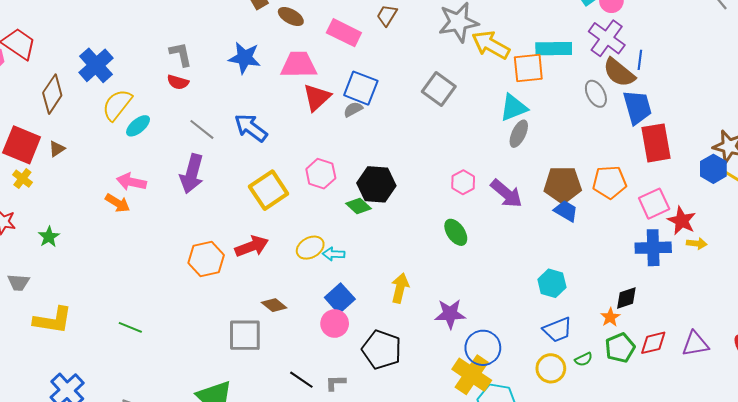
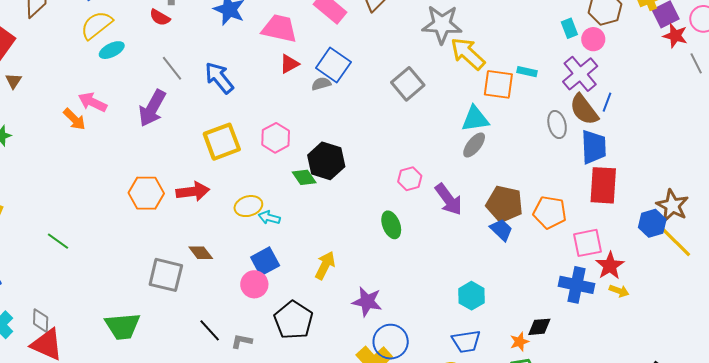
cyan rectangle: (554, 49) -> (527, 72), size x0.6
red triangle: (317, 97) -> (289, 64), size x0.7
brown triangle: (57, 149) -> (13, 81), moved, turned -36

